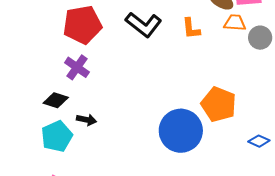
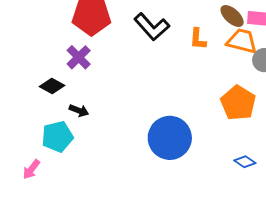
orange trapezoid: (235, 23) -> (242, 41), size x1.4
orange pentagon: (219, 104) -> (238, 103), moved
cyan pentagon: (57, 136) -> (57, 137), moved

